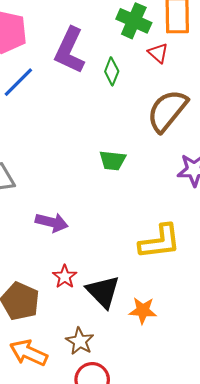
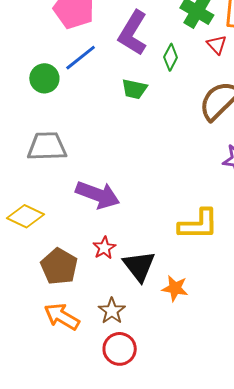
green trapezoid: (113, 160) -> (134, 89), moved
purple arrow: (52, 222) -> (98, 195), size x1.4

